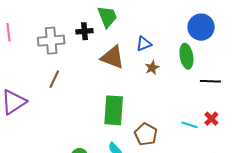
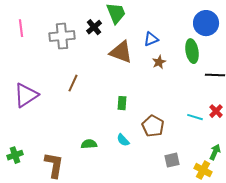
black cross: (84, 31) -> (94, 27), turned -35
brown line: (54, 79) -> (73, 83), moved
green rectangle: (114, 110) -> (122, 103), size x0.5

